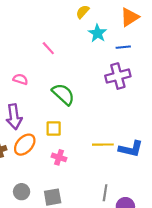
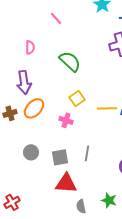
pink semicircle: (20, 79) -> (30, 47), turned 72
yellow square: (54, 128) -> (77, 98), moved, turned -35
gray line: (105, 193) -> (87, 153), moved

